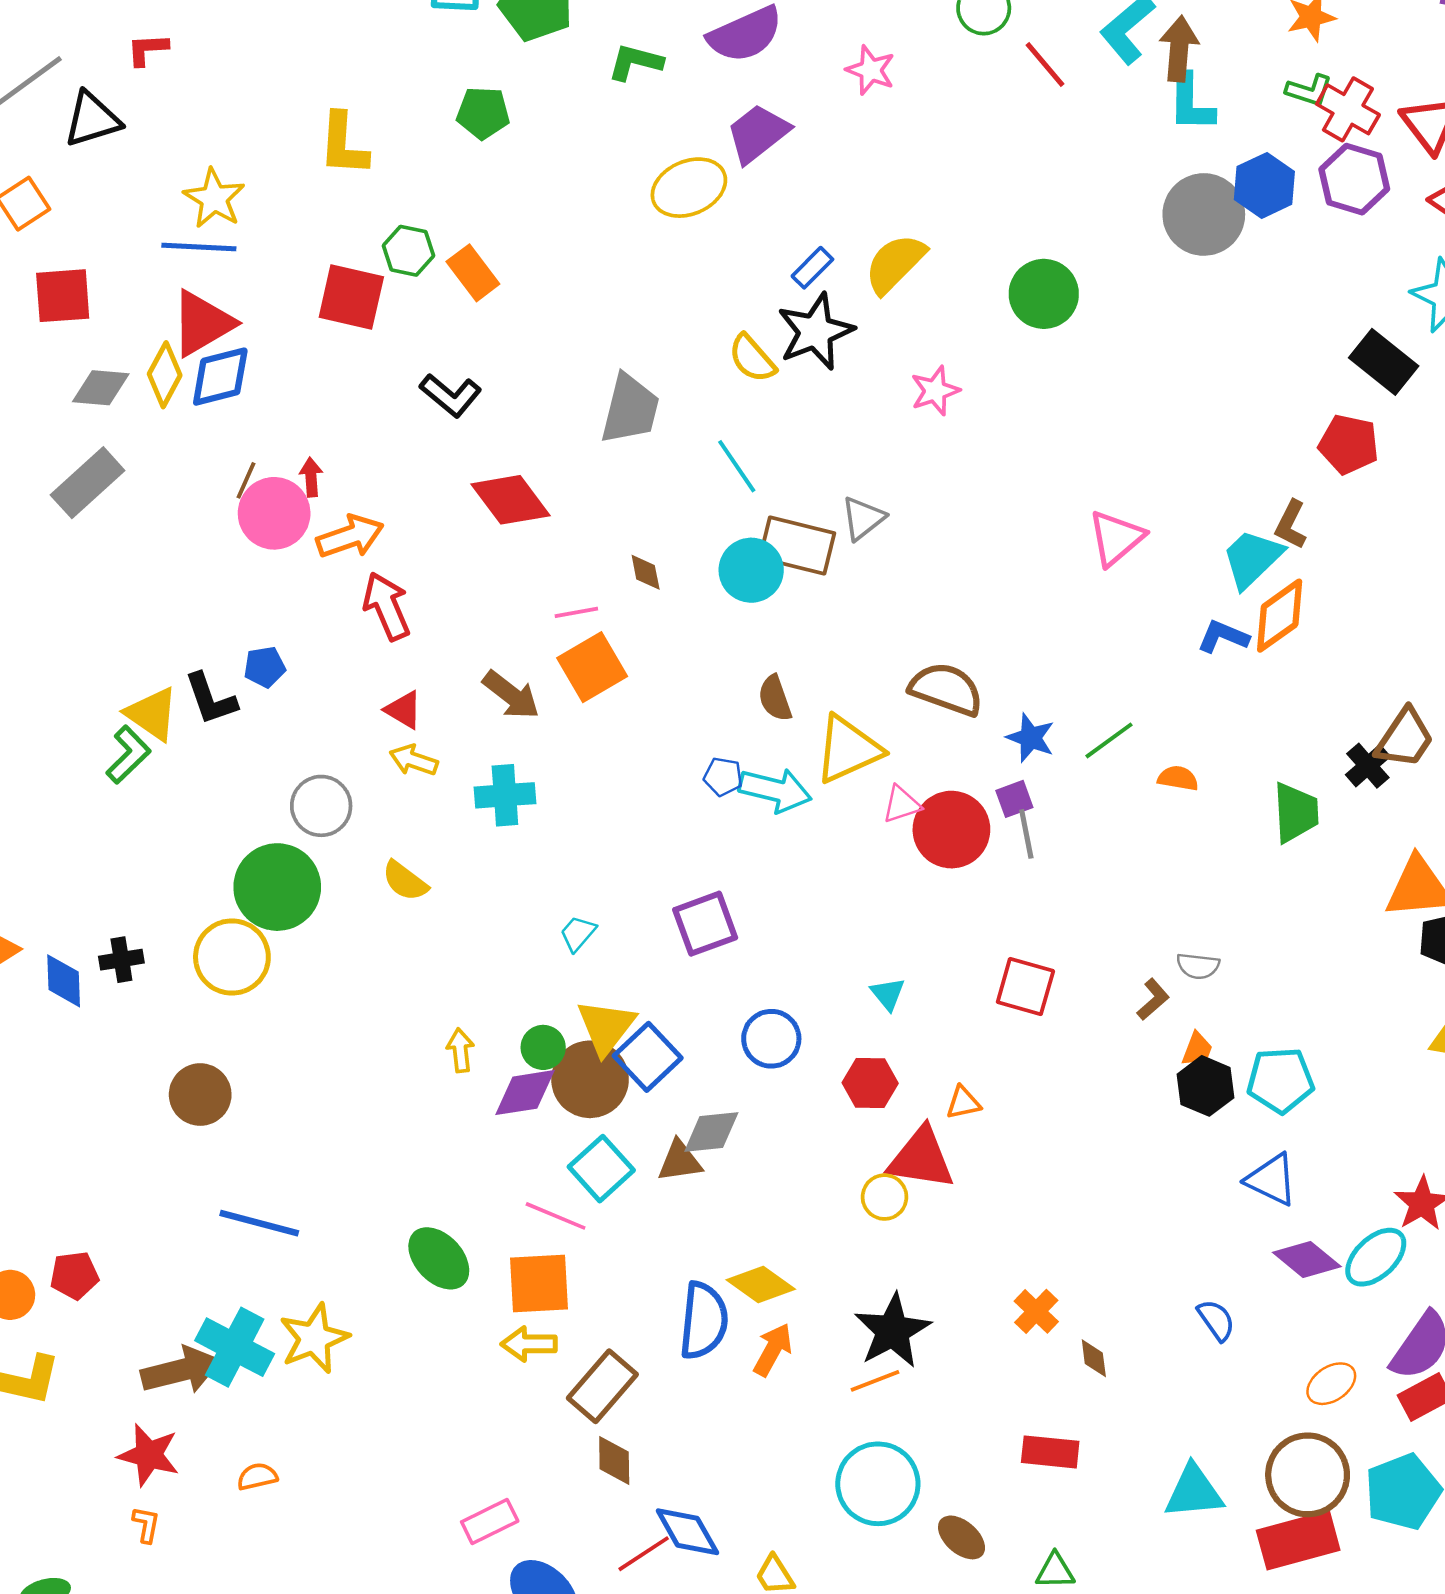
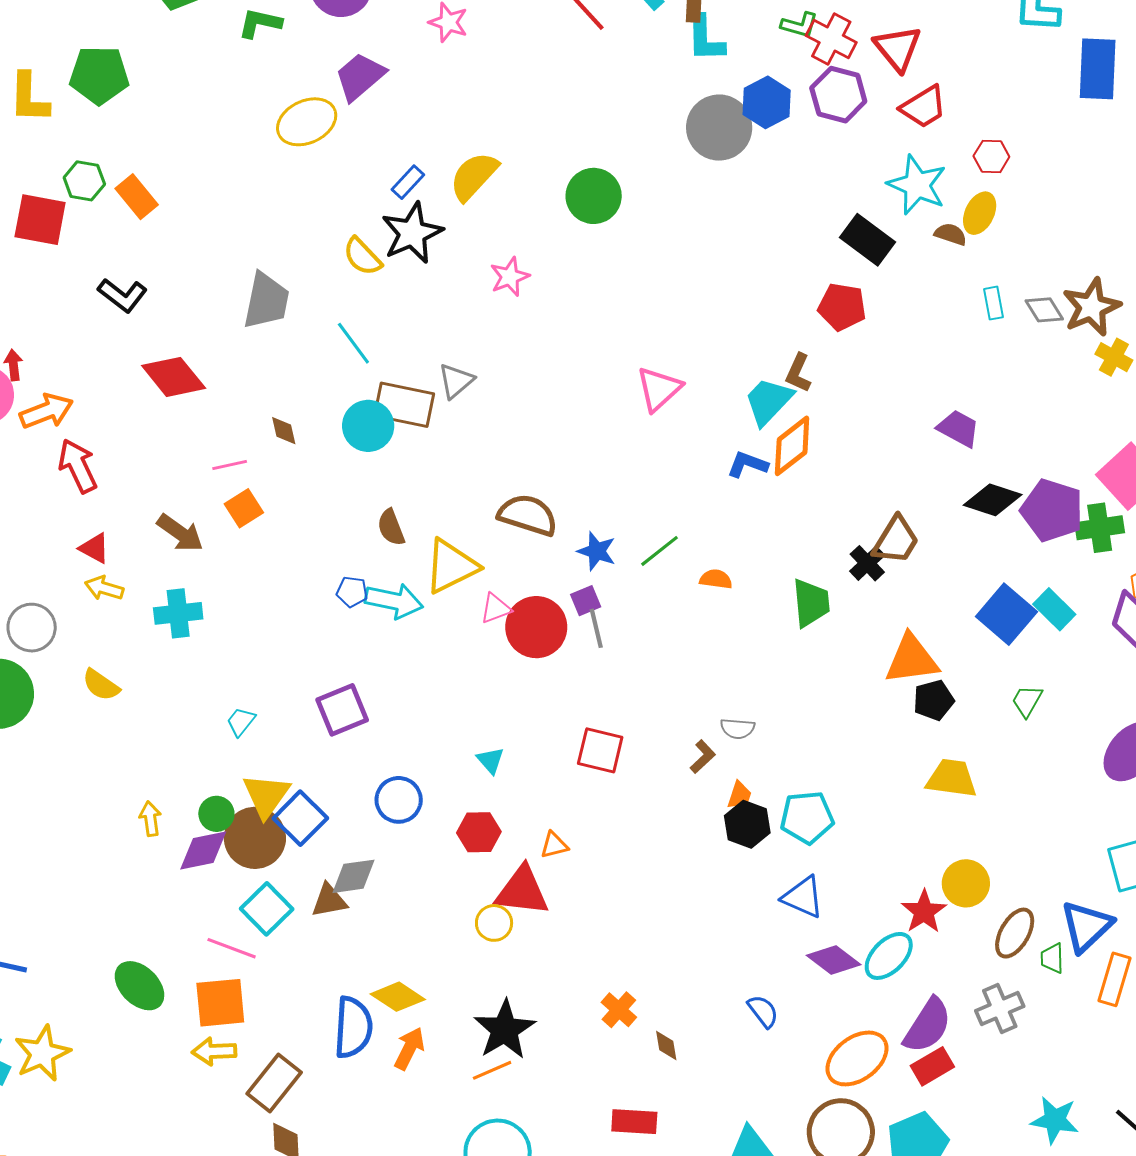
green pentagon: (483, 113) -> (99, 75), moved, size x1.4
orange square: (592, 667) -> (244, 508), size x0.7
orange ellipse: (1331, 1384) -> (857, 1058), size x1.6

